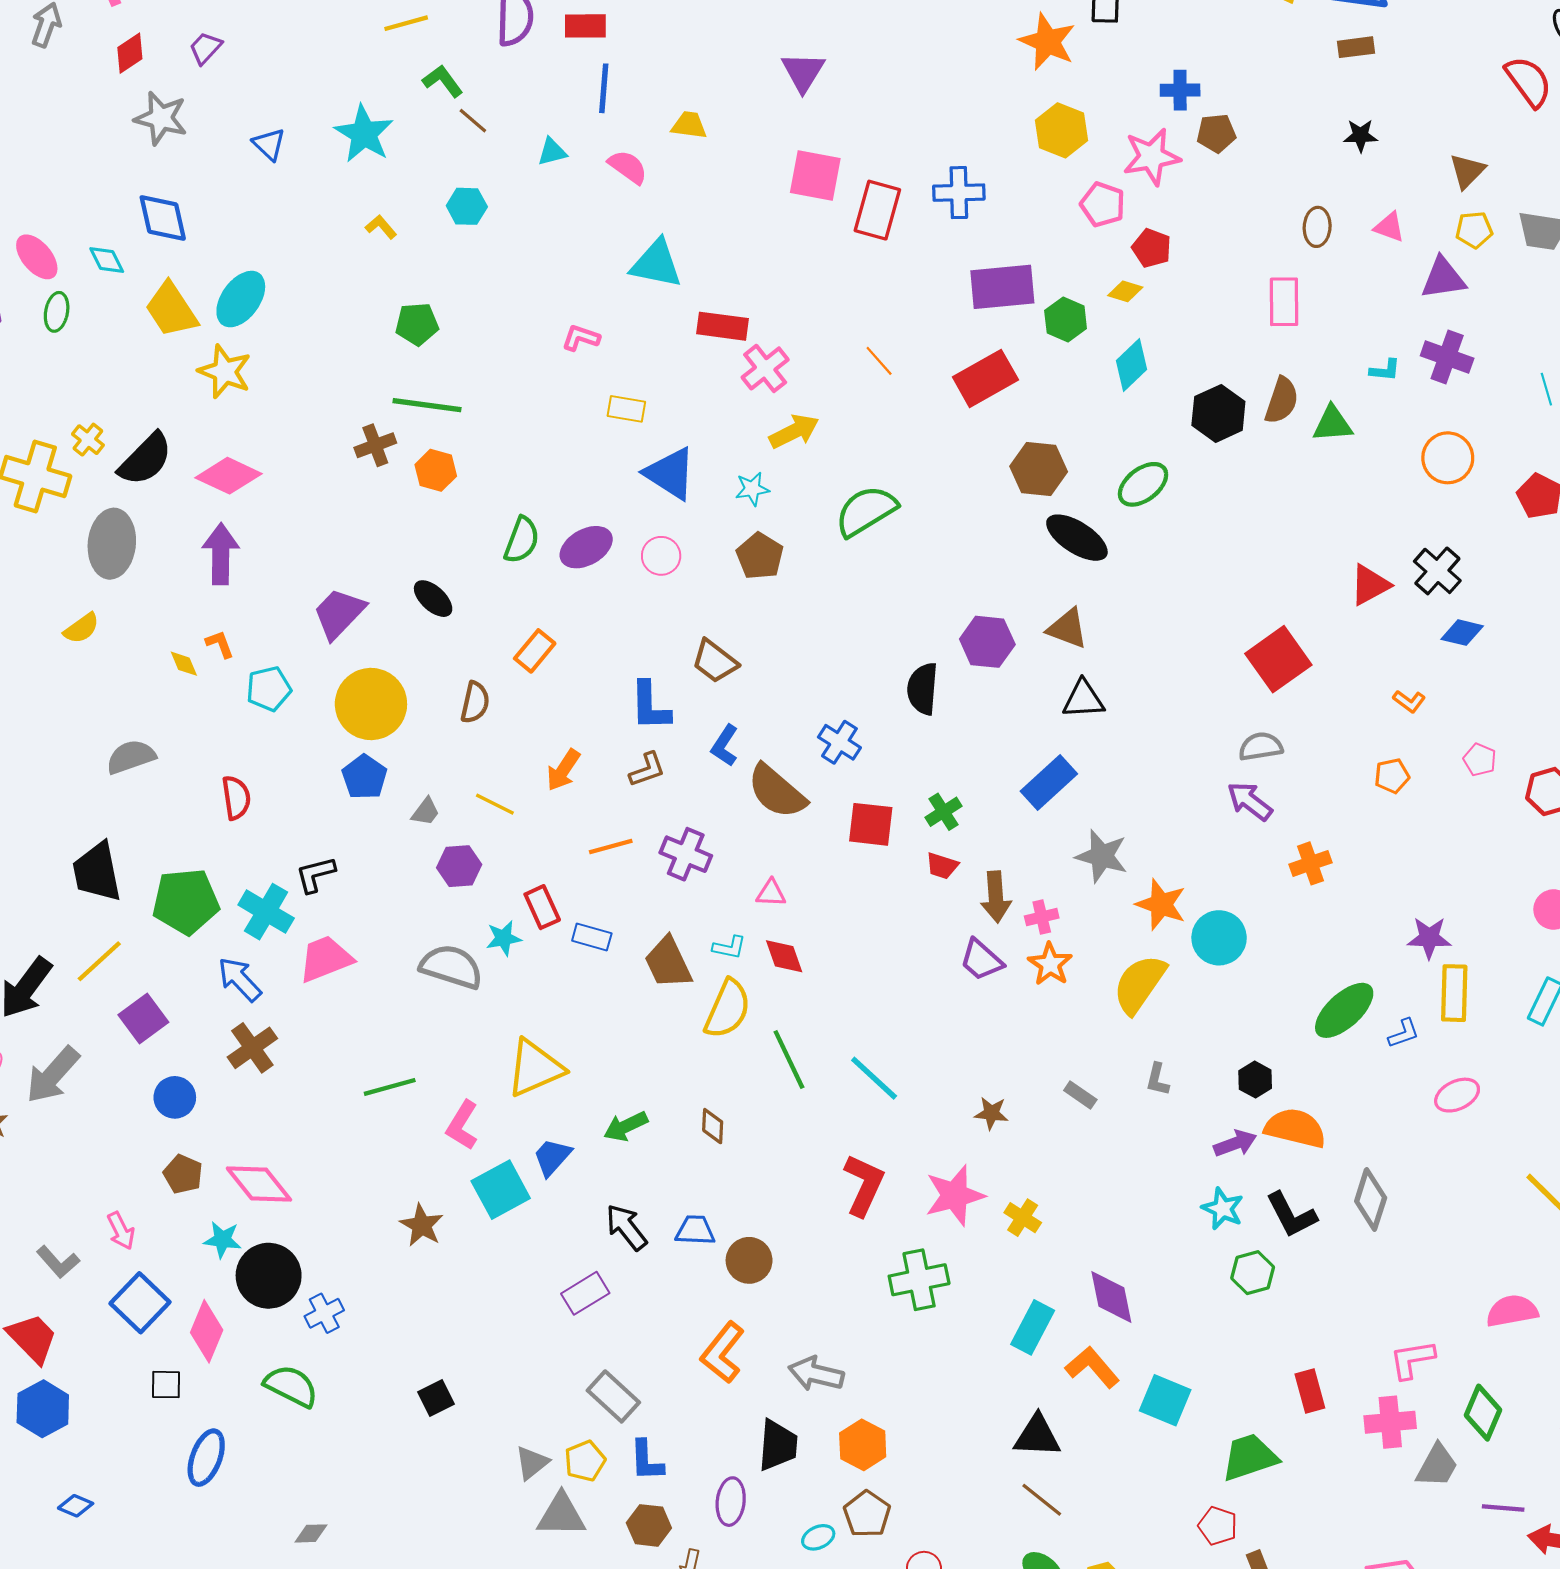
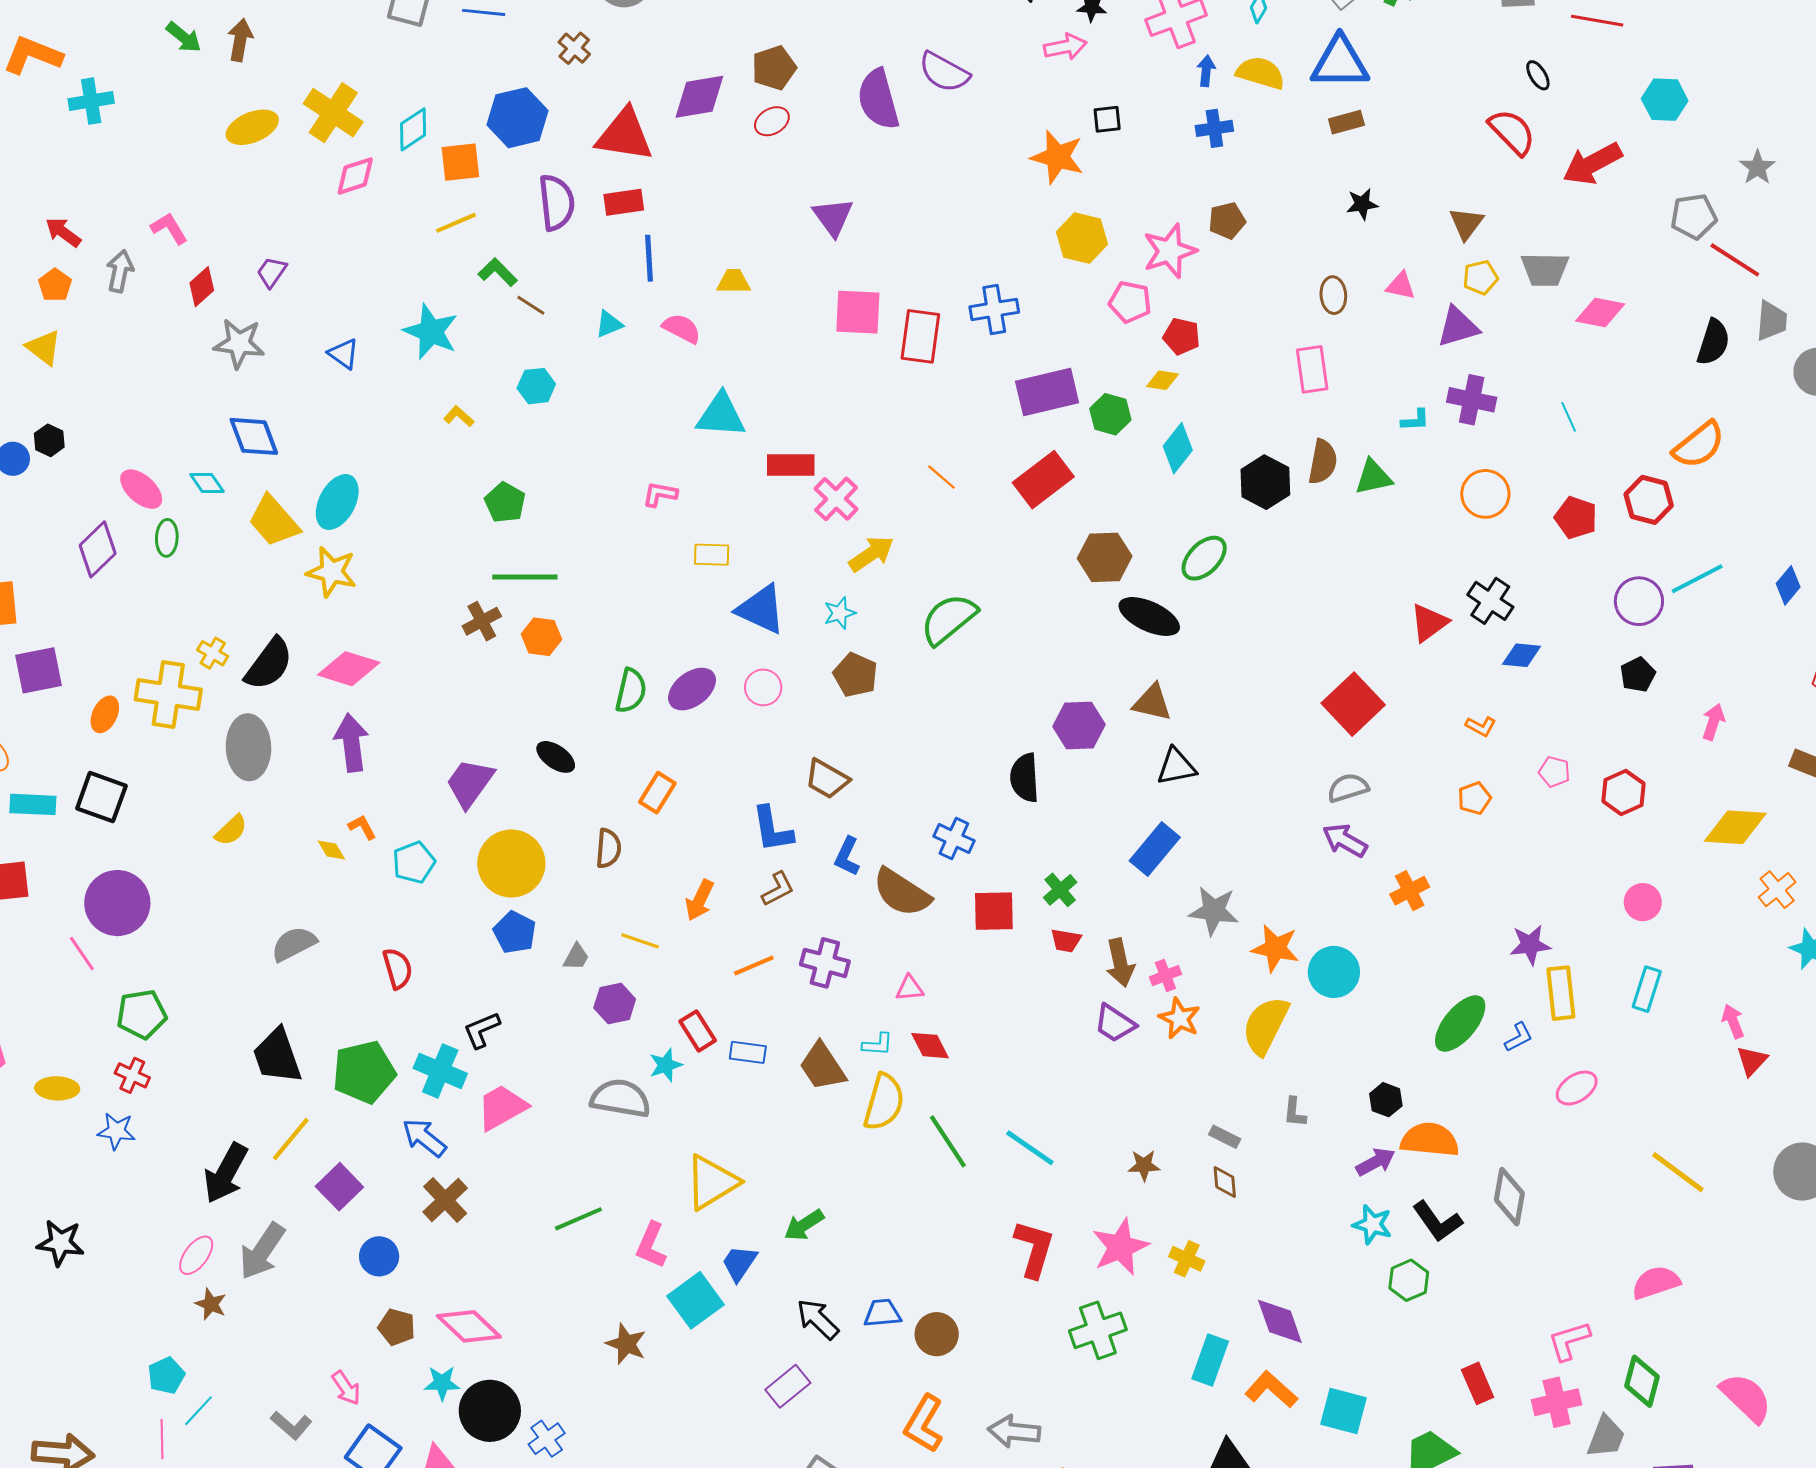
blue cross: (1180, 90) -> (1214, 128), moved
green pentagon: (417, 324) -> (505, 503), turned -30
brown diamond: (713, 1126) -> (1225, 1182), moved

